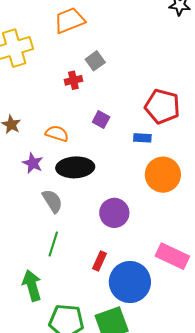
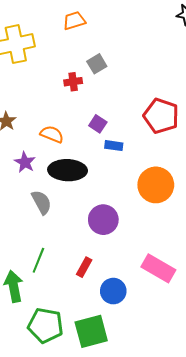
orange trapezoid: (69, 20) -> (74, 21), size x0.7
blue rectangle: (142, 138) -> (114, 146), moved
green line: (53, 244) -> (38, 260), moved
blue circle: (130, 282) -> (113, 291), size x0.6

